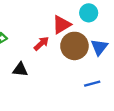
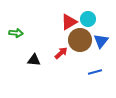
cyan circle: (89, 13) -> (88, 19), moved
red arrow: (41, 44) -> (61, 53), moved

